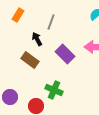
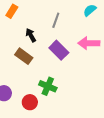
gray line: (51, 22) -> (56, 20), moved

